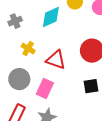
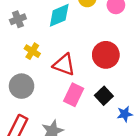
black square: (91, 86) -> (104, 96), turned -35
pink rectangle: (45, 89) -> (74, 95), moved

